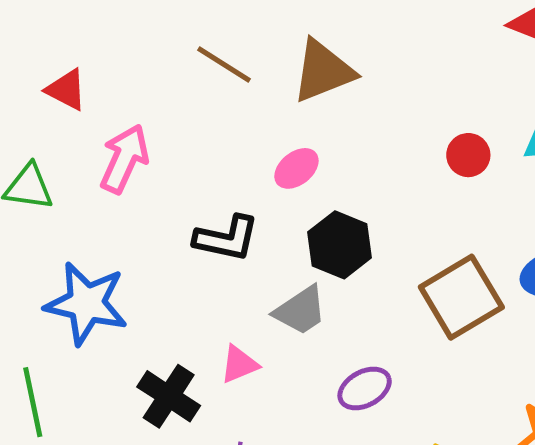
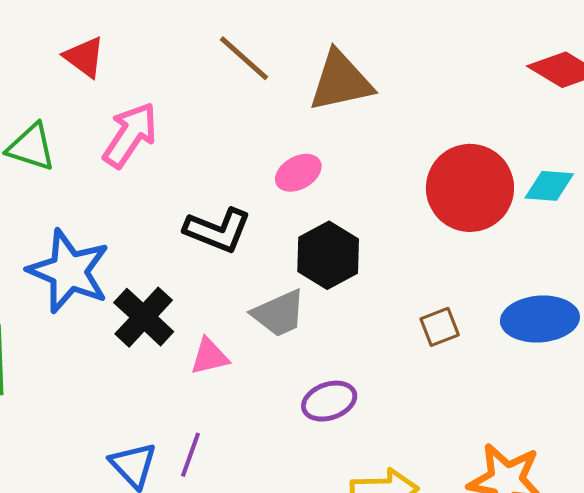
red circle: (468, 155) -> (470, 188), size x2.0
brown square: (461, 297) -> (440, 327), size x0.5
black cross: (169, 396) -> (144, 317), moved

